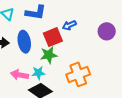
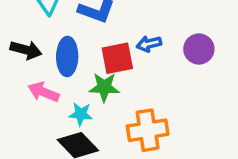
purple circle: (107, 31) -> (199, 49), moved
pink arrow: (19, 75) -> (43, 92), moved

